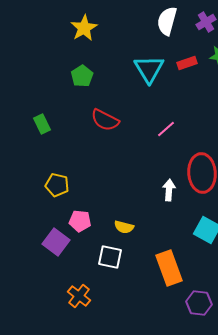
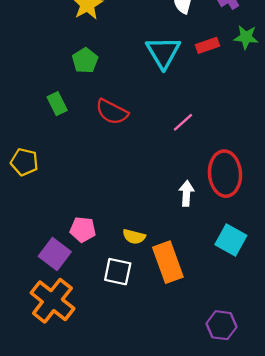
green rectangle: (42, 124) -> (57, 104), moved
yellow pentagon: (57, 185) -> (24, 162), moved
orange rectangle: (169, 268) -> (168, 262), moved
orange cross: (79, 296) -> (52, 301), moved, size x1.6

